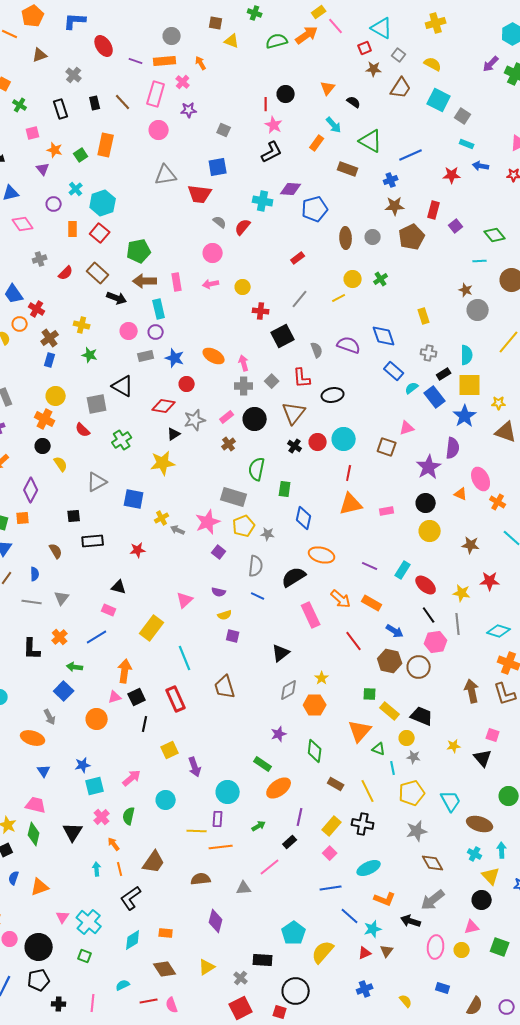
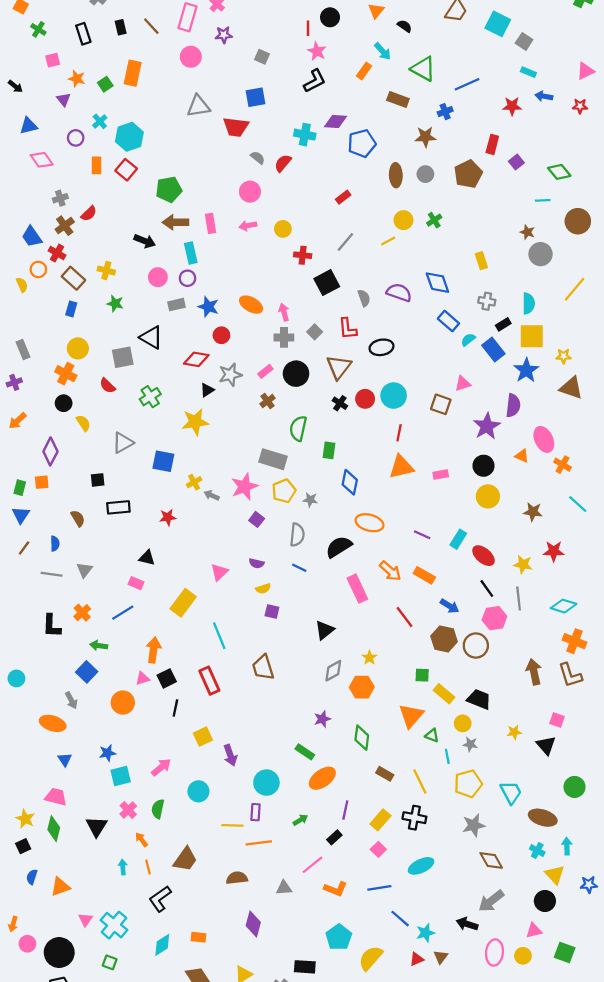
brown star: (395, 206) -> (425, 137), moved
brown rectangle: (98, 273) -> (73, 278), moved
brown cross: (50, 338) -> (65, 226), moved
orange L-shape: (385, 899) -> (335, 889), moved

